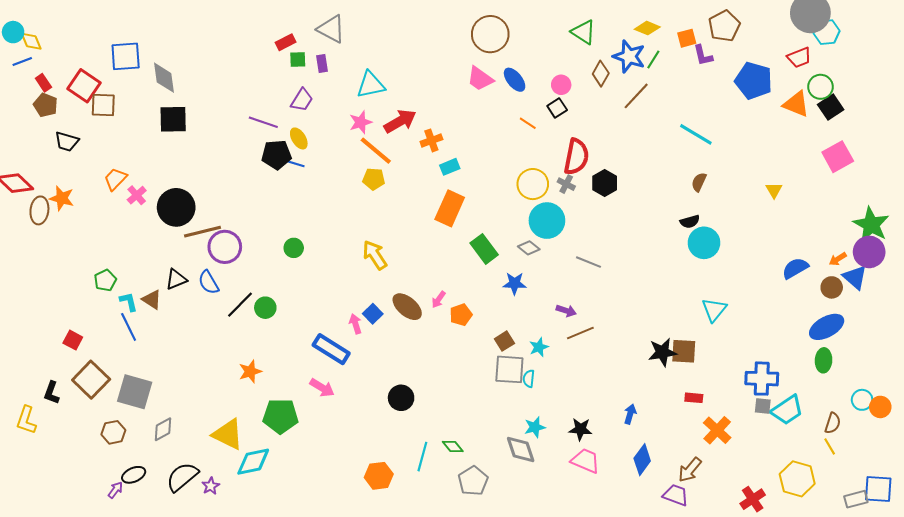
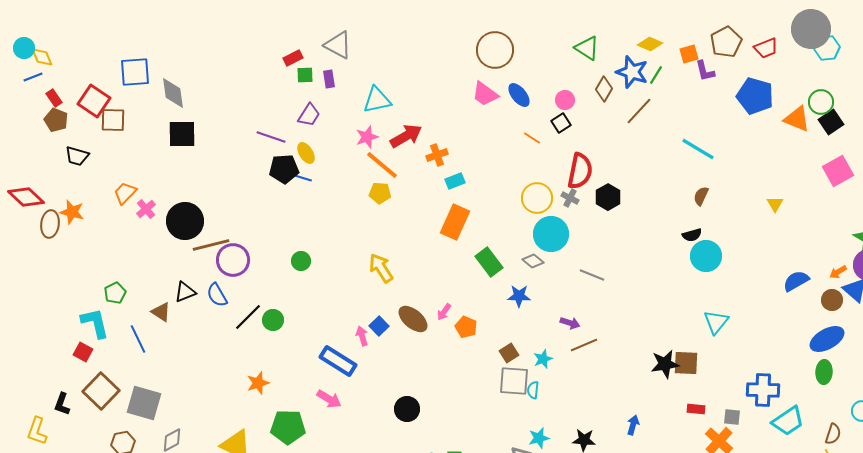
red trapezoid: (799, 57) -> (766, 48), moved
cyan L-shape: (129, 302) -> (95, 323), moved, size x1.6
orange pentagon: (461, 315) -> (466, 327), turned -30
gray square: (763, 406) -> (732, 417), moved

